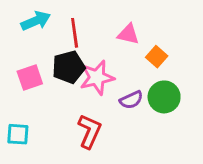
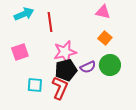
pink triangle: (128, 34) -> (103, 12), moved
black pentagon: (69, 67) -> (66, 70), moved
cyan square: (18, 134) -> (35, 85), moved

